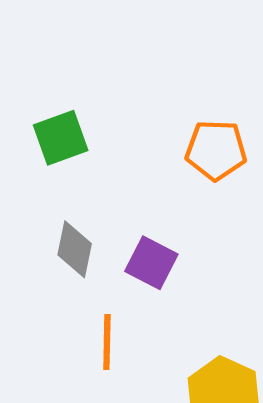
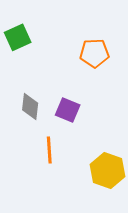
green square: (61, 138) -> (18, 37), moved

